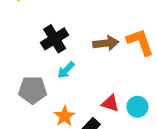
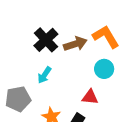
black cross: (55, 39) -> (46, 40), moved
cyan circle: (137, 107) -> (104, 69), moved

